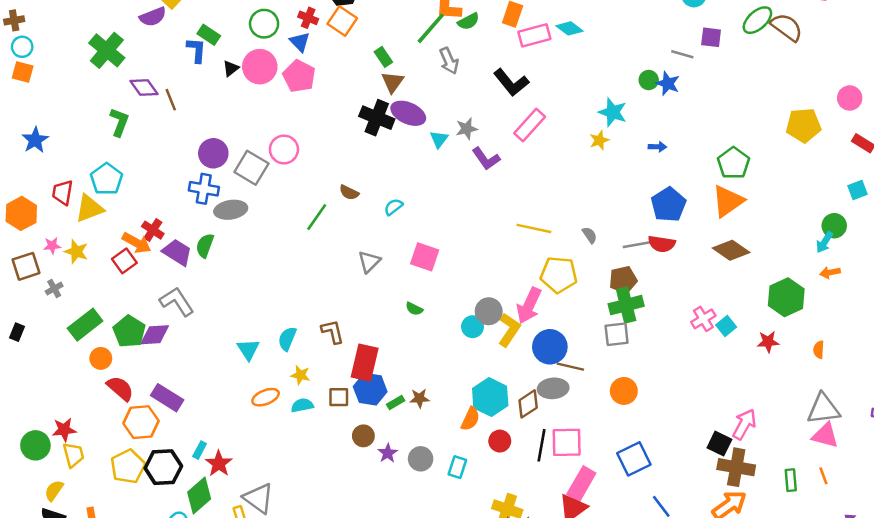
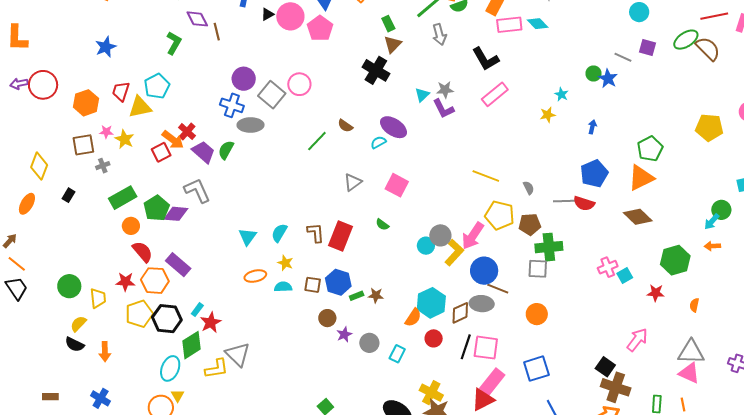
cyan star: (613, 112) -> (561, 94), size x0.6
purple ellipse: (408, 113) -> (394, 127), moved
blue arrow: (657, 147) -> (592, 127), turned -88
purple L-shape: (486, 159) -> (443, 109), moved
brown pentagon: (623, 280) -> (530, 224), moved
red rectangle: (365, 363) -> (340, 236), moved
pink arrow: (744, 424) -> (637, 340), moved
red star: (64, 430) -> (125, 282), moved

